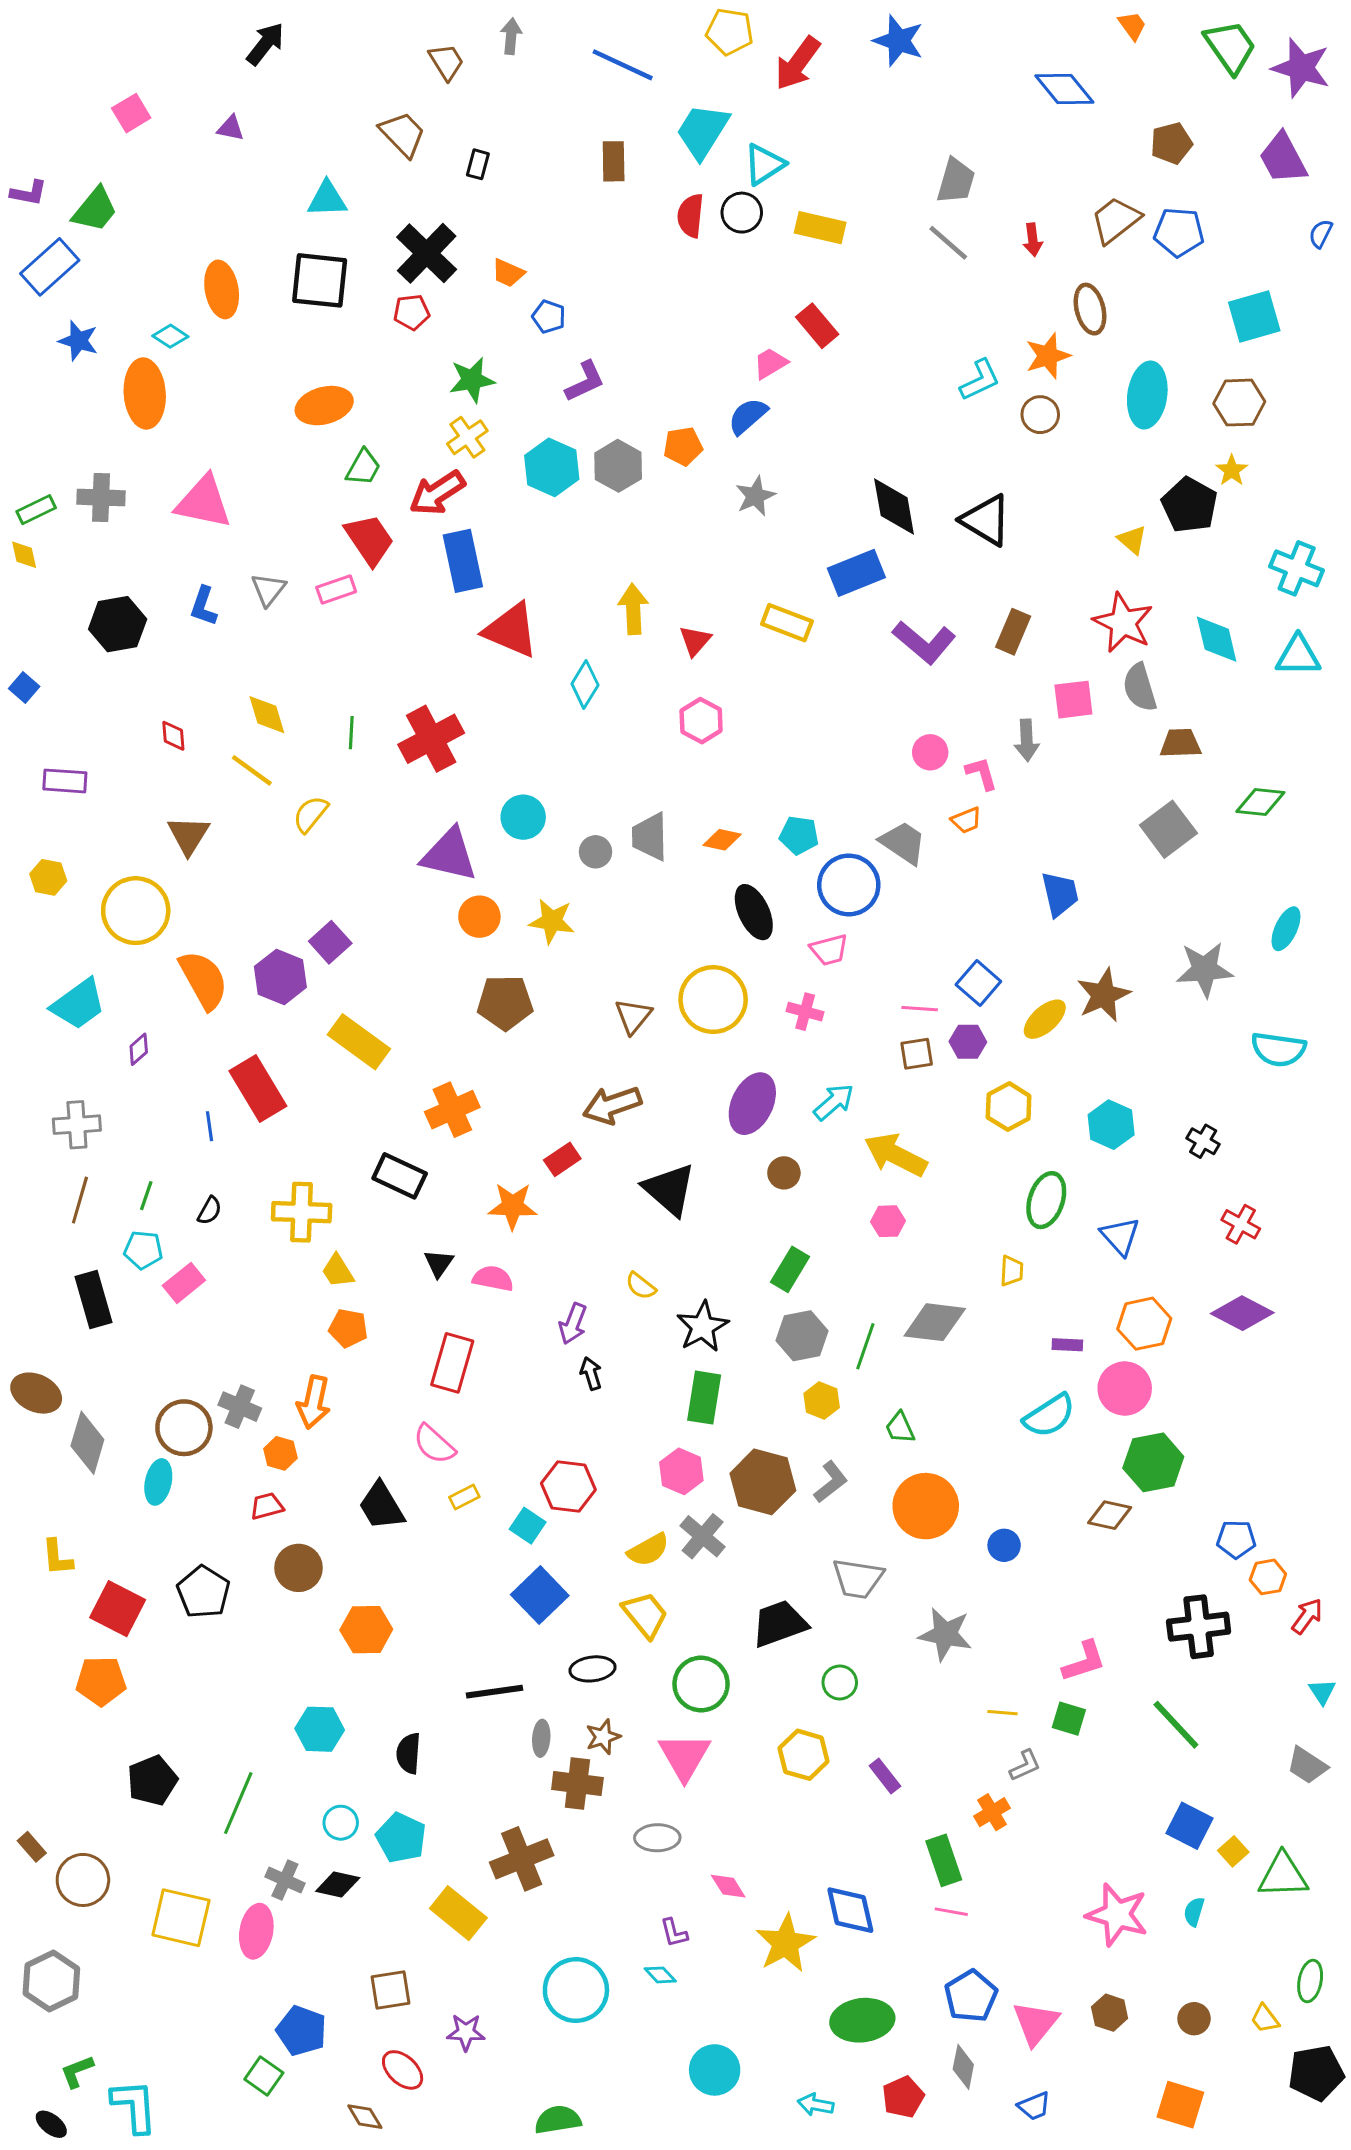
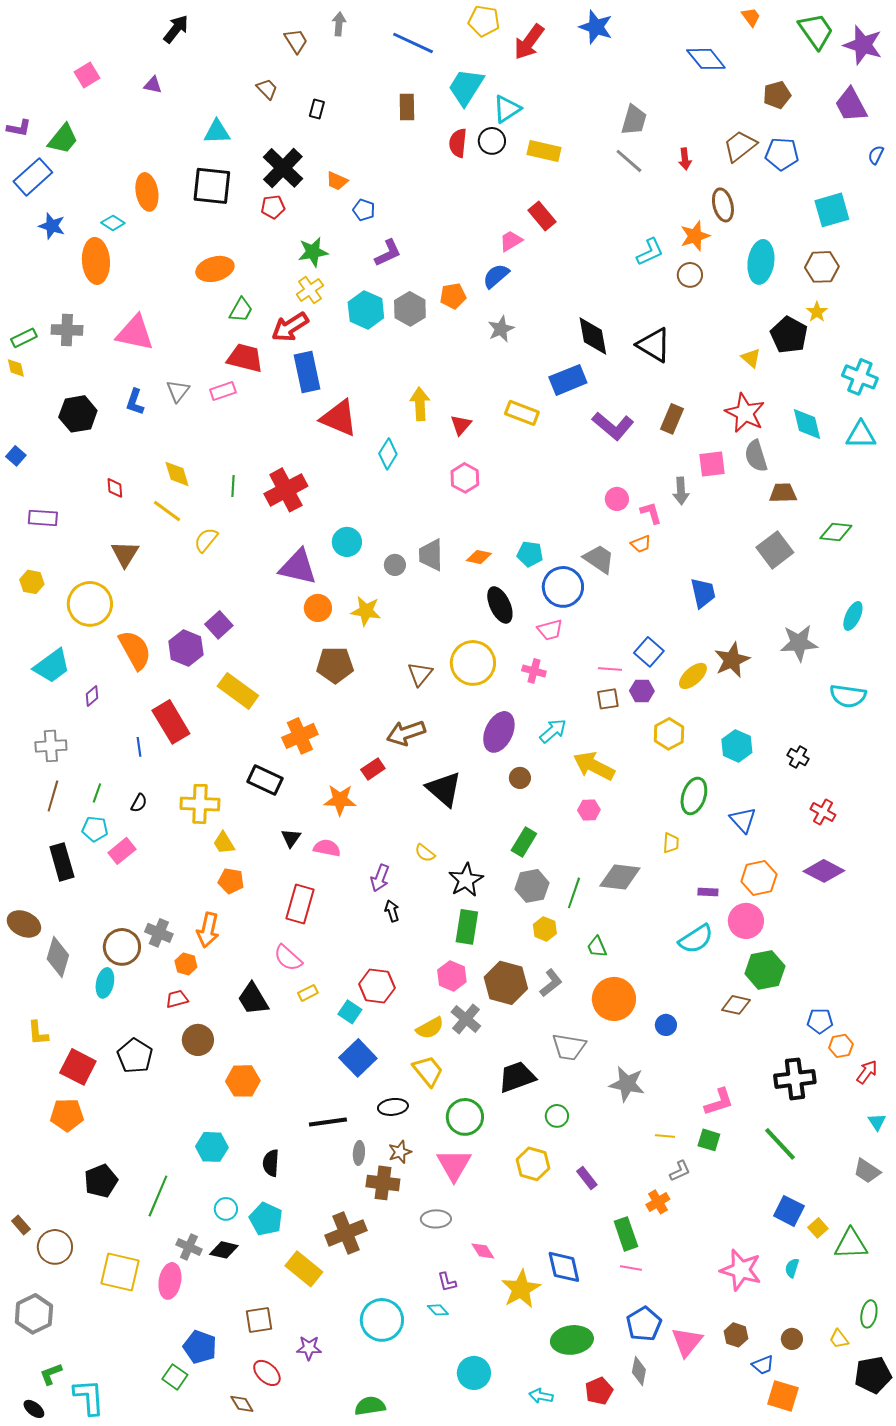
brown trapezoid: (403, 134) -> (267, 89), size x0.7
red trapezoid: (369, 540) -> (245, 358), turned -42
blue trapezoid: (1034, 2106) -> (763, 1365), moved

